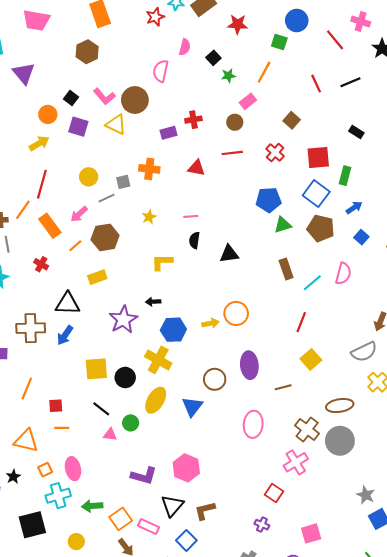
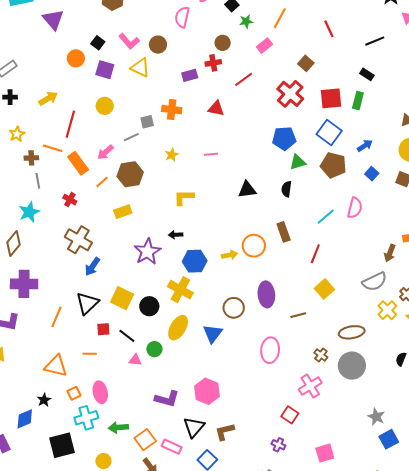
black line: (350, 82) -> (375, 41), moved
brown circle: (135, 100) -> (158, 45), size x0.7
brown circle: (235, 122) -> (223, 43), moved
yellow arrow: (39, 143) -> (48, 98), moved
red line: (232, 153) -> (244, 79), moved, turned -30
red cross: (275, 153) -> (290, 94), size x1.5
green rectangle: (345, 176) -> (358, 101), moved
yellow circle: (89, 177) -> (105, 106), moved
orange line: (23, 210) -> (53, 148), turned 72
black semicircle: (194, 240) -> (286, 189), moved
brown rectangle: (286, 269) -> (284, 232), moved
black triangle: (68, 304) -> (87, 303), moved, turned -45
brown cross: (31, 328) -> (78, 240), moved, turned 32
yellow square: (96, 369) -> (122, 298), turned 30
red square: (56, 406) -> (103, 329), moved
brown cross: (307, 429) -> (321, 355), size x0.6

